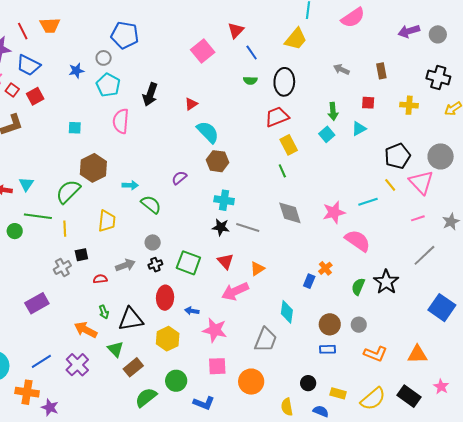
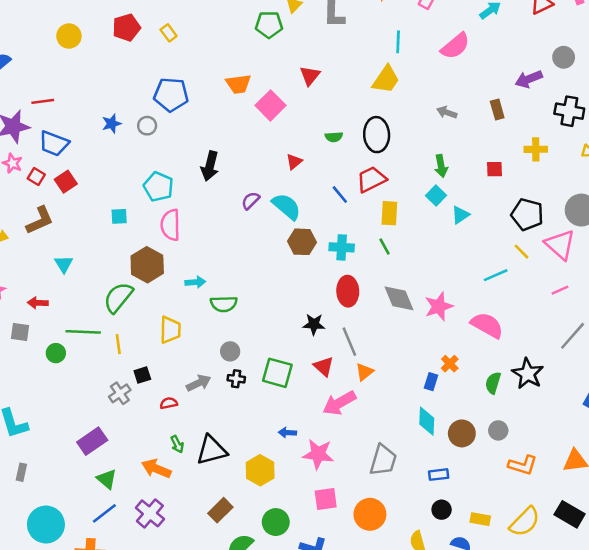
orange trapezoid: (50, 25) -> (238, 84), moved
red line: (23, 31) -> (43, 101), turned -66
purple arrow: (409, 31) -> (529, 79), moved
blue line: (252, 53) -> (340, 194), moved
blue star: (76, 71) -> (112, 124), moved
cyan pentagon: (108, 85) -> (158, 187), moved
red square: (368, 103) -> (494, 169), moved
red triangle: (191, 104) -> (294, 162), moved
pink semicircle: (121, 121) -> (170, 225), moved
cyan triangle: (359, 129) -> (460, 215), moved
yellow rectangle: (289, 145) -> (389, 213), turned 36
black pentagon: (398, 156) -> (527, 214), turned -30
purple semicircle: (179, 178) -> (251, 201), moved
cyan triangle: (26, 184) -> (64, 264), moved
cyan cross: (224, 200) -> (342, 247), moved
green semicircle: (151, 204) -> (224, 304), turned 145
pink star: (334, 212) -> (439, 306), moved
gray line: (248, 227) -> (349, 342), moved, turned 55
black cross: (155, 265) -> (236, 379), turned 32
red ellipse: (165, 298) -> (348, 291), moved
cyan diamond: (287, 312) -> (427, 421), moved
green triangle: (115, 349) -> (107, 479), moved
blue rectangle: (327, 349) -> (439, 475), moved

